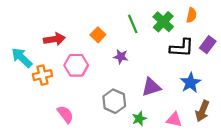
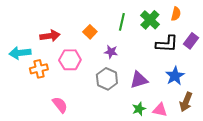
green line: (133, 24) -> (122, 22), turned 36
cyan arrow: (22, 58) -> (20, 53), turned -50
gray hexagon: (114, 101) -> (107, 79), moved
green star: (139, 119) -> (139, 109), moved

